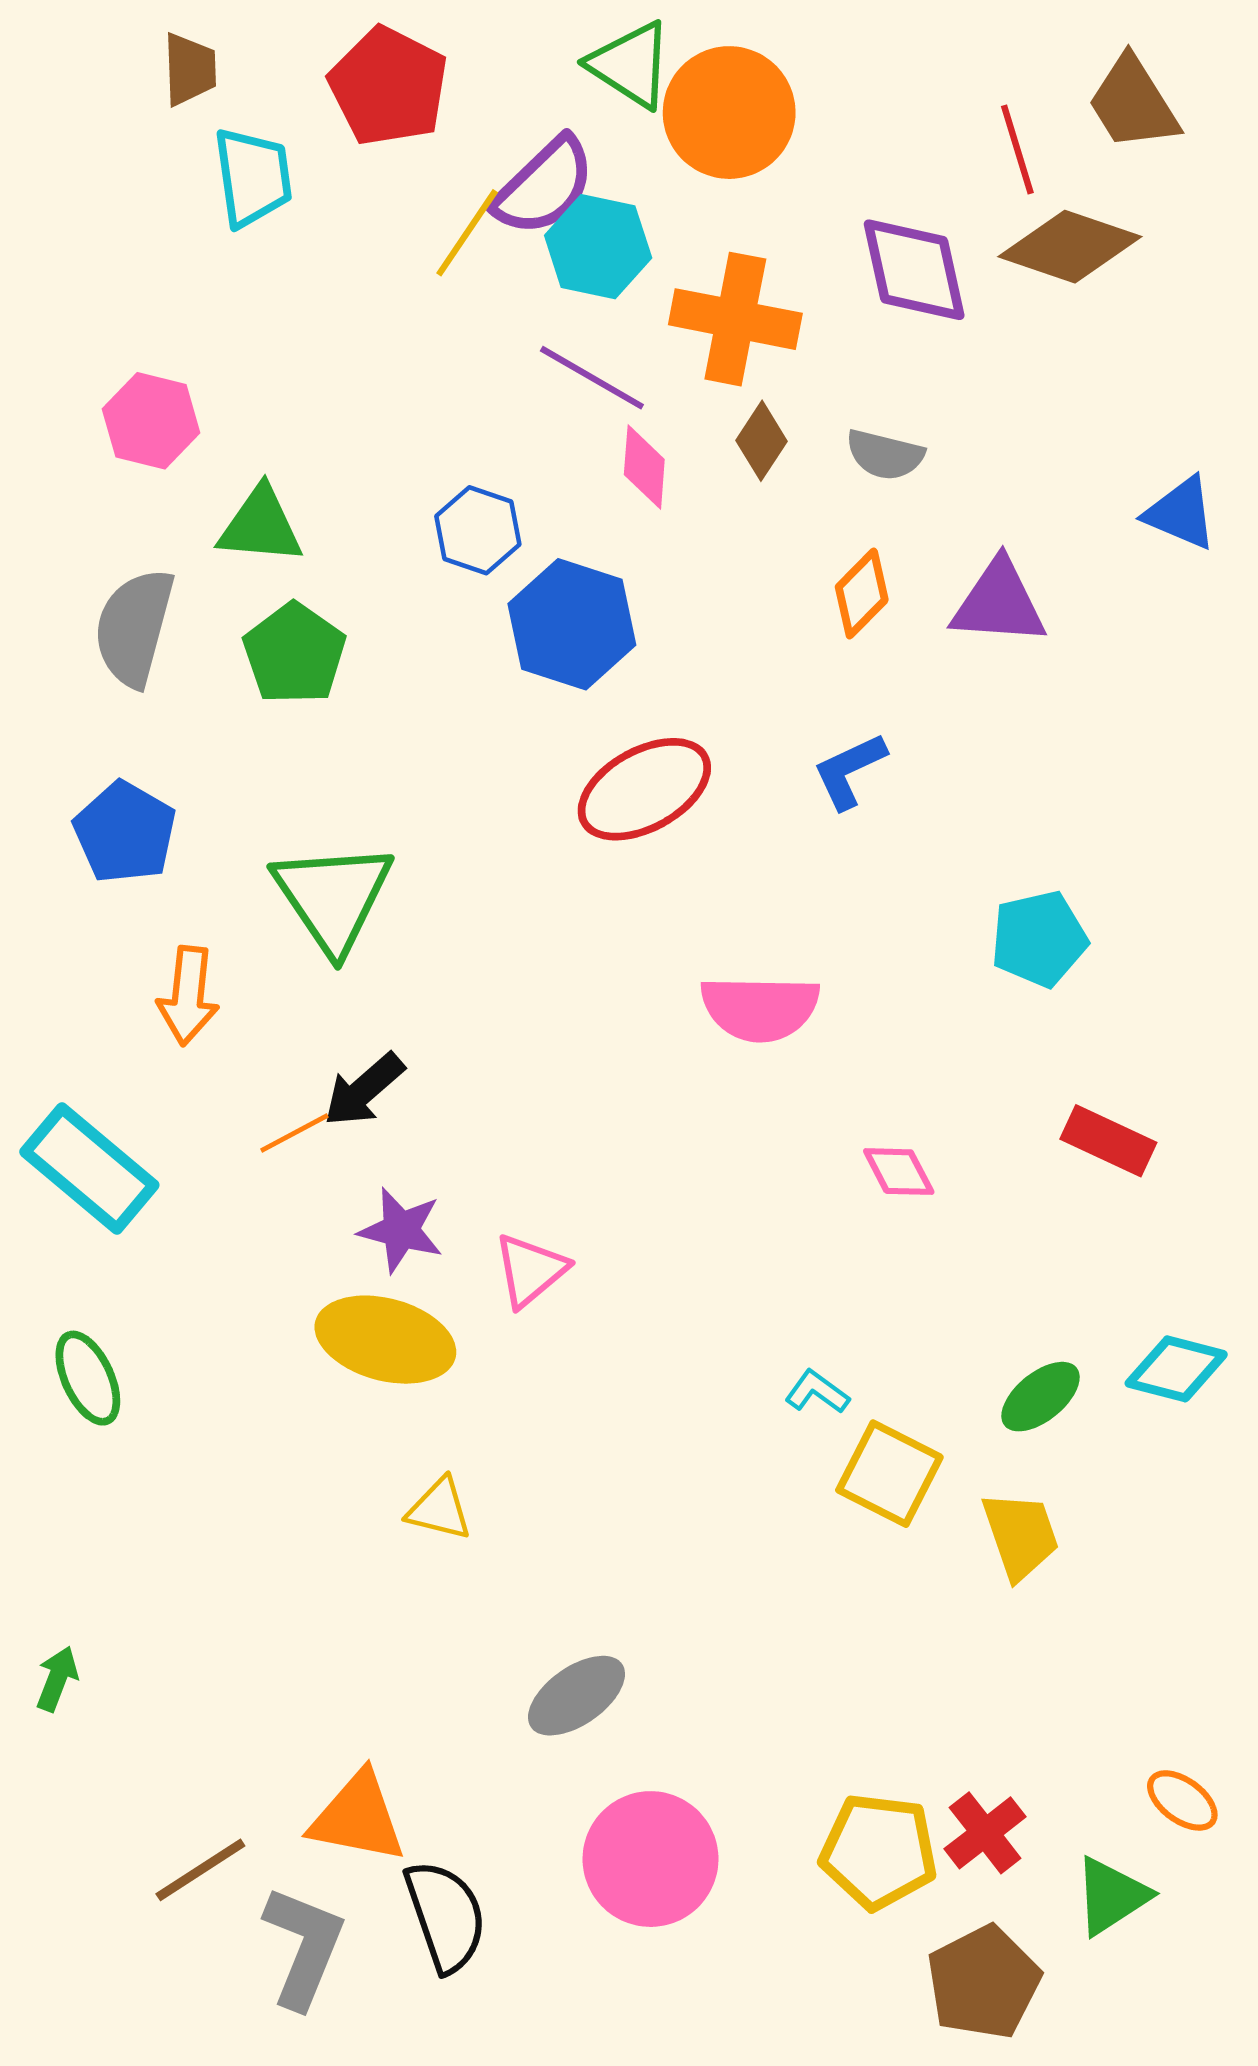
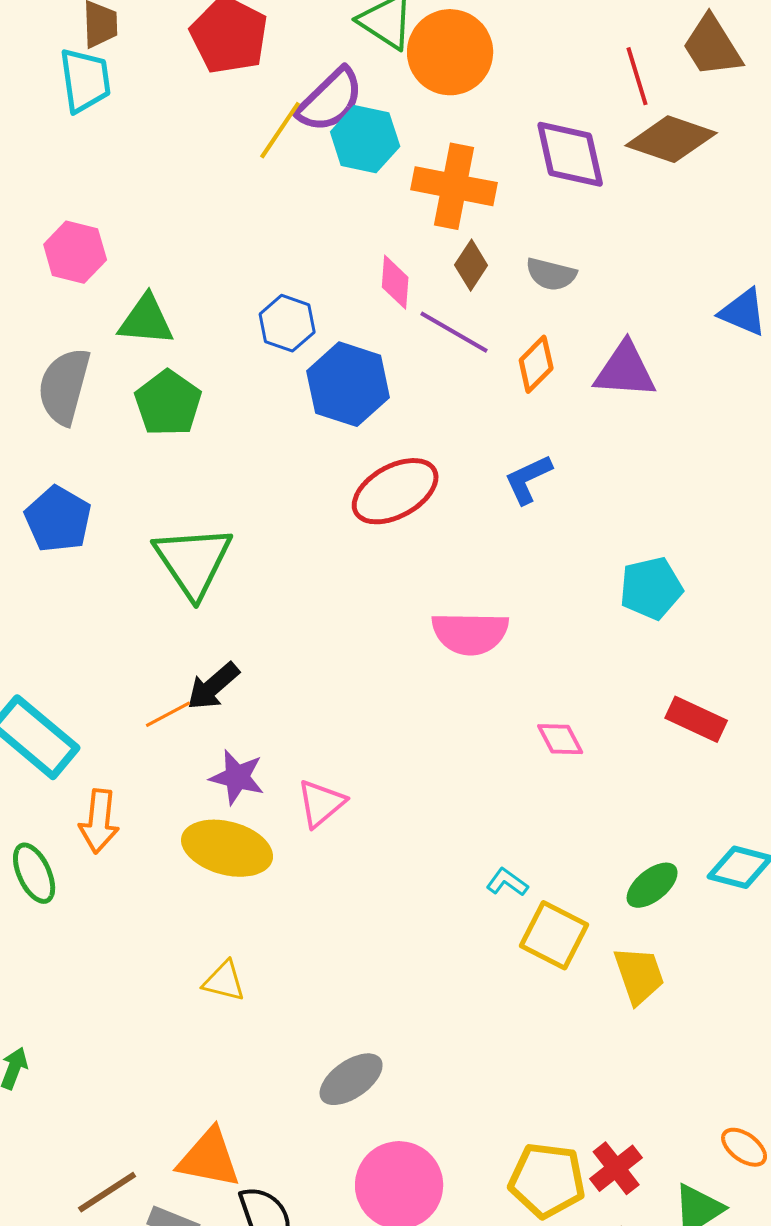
cyan trapezoid: (253, 177) -> (85, 80), moved
purple line: (592, 378) -> (454, 332), moved
orange arrow: (188, 996) -> (99, 821), moved
yellow triangle: (439, 1509) -> (224, 981), moved

